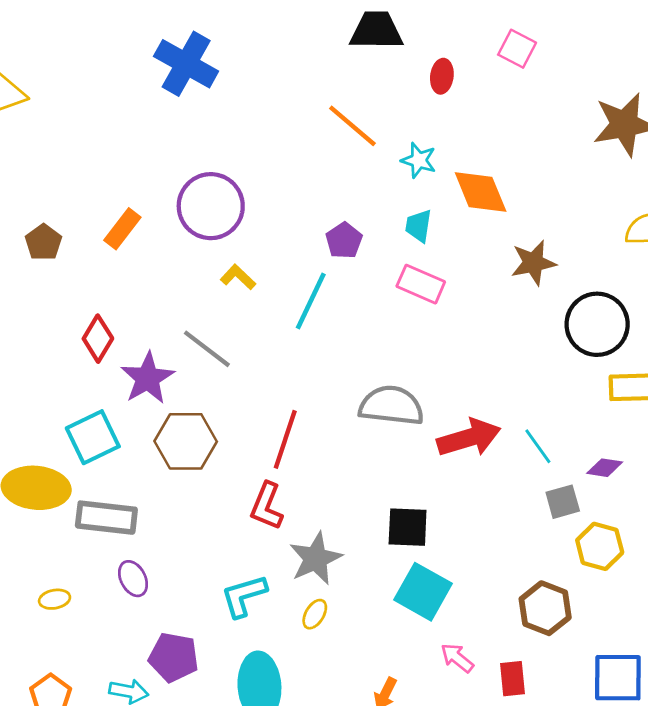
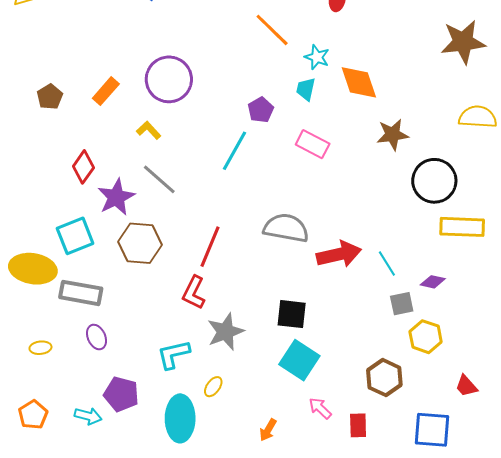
cyan trapezoid: (419, 226) -> (306, 89), moved
yellow L-shape: (238, 277) -> (149, 130), moved
yellow ellipse: (315, 614) -> (213, 387), moved

